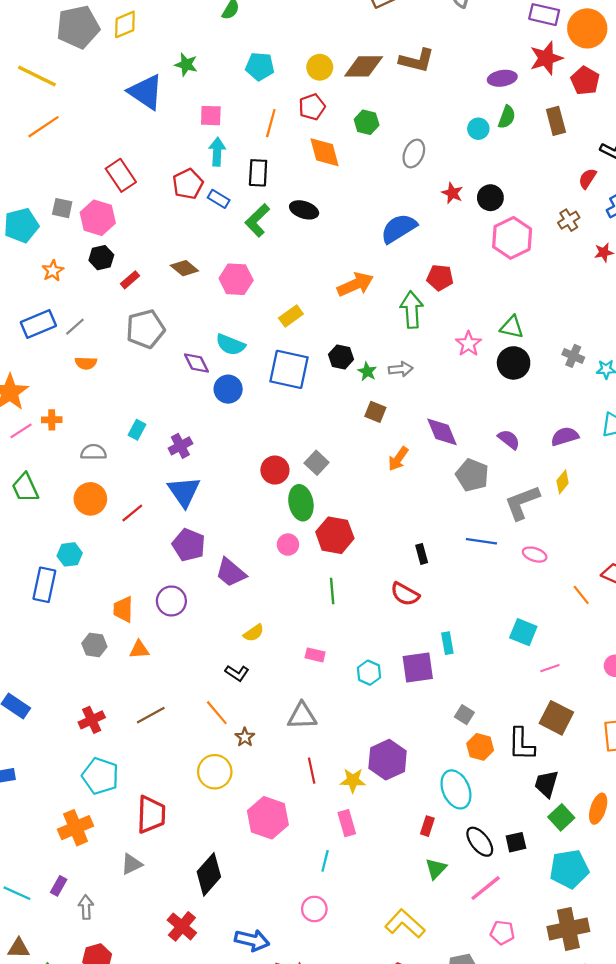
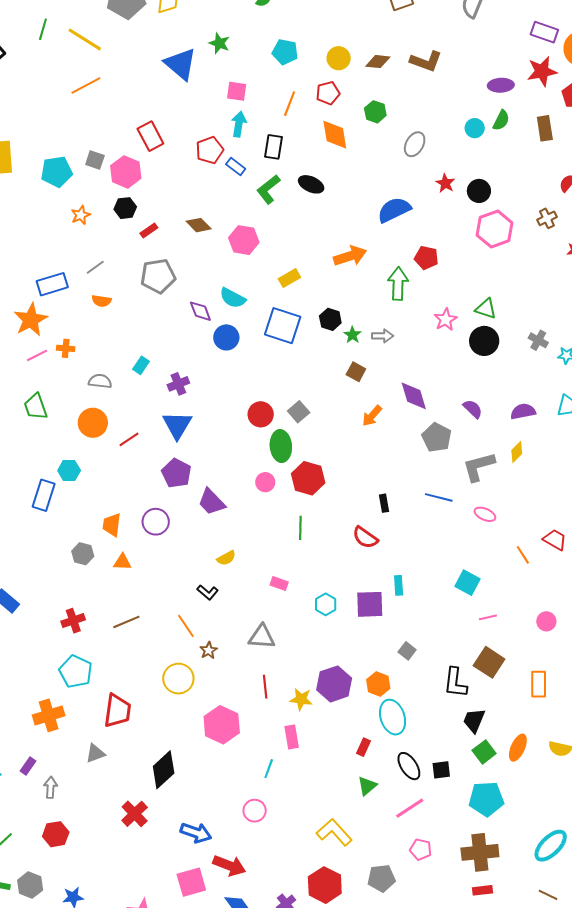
brown diamond: (364, 66) -> (378, 62), size x0.7
blue rectangle: (38, 324) -> (52, 284), moved
orange hexagon: (480, 747) -> (378, 684), moved

